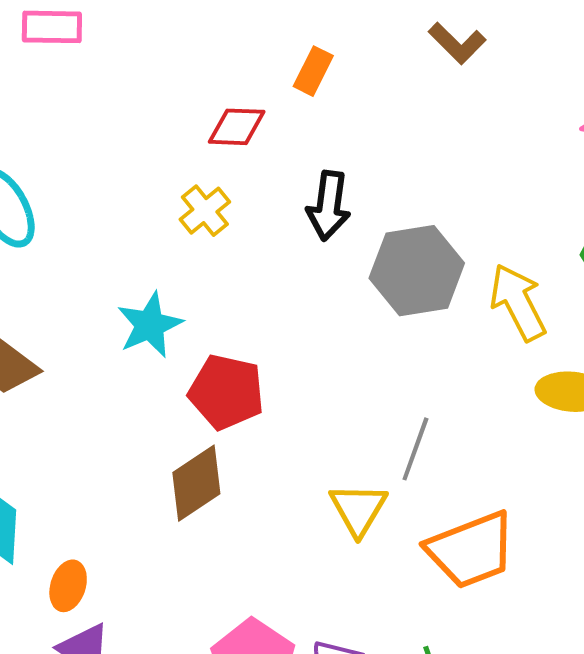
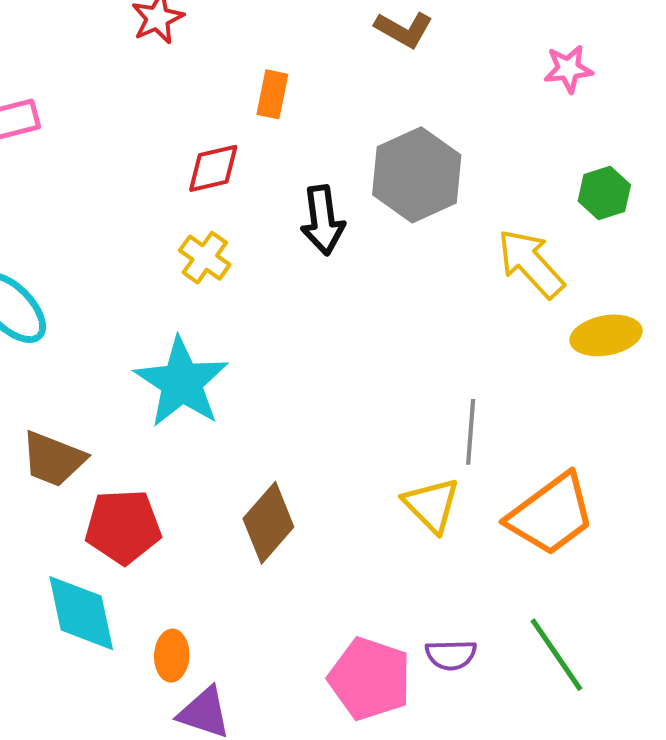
gray hexagon: (417, 271) -> (417, 175), moved
cyan star: (150, 325) -> (182, 382), size x1.4
red pentagon: (226, 392) -> (123, 527), moved

